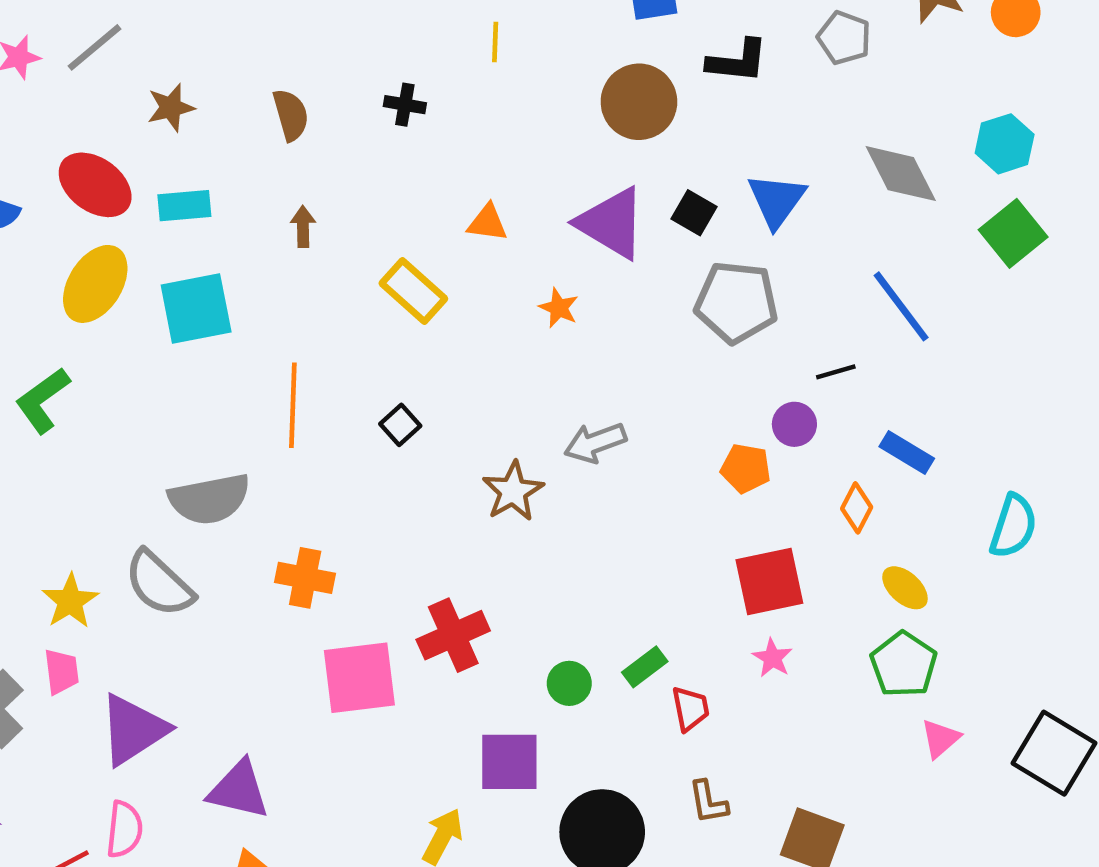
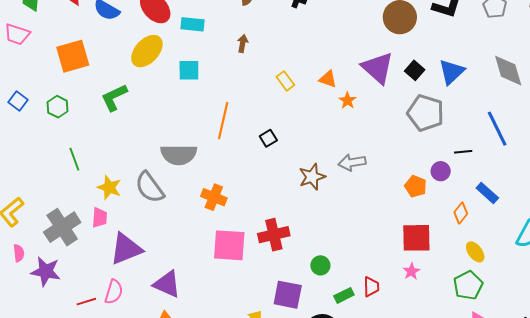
orange triangle: (487, 223) -> (328, 79), moved
yellow rectangle: (413, 291) -> (285, 81), size x0.7
cyan square: (196, 308) -> (189, 70), size x0.7
yellow star: (70, 601) -> (109, 188), turned -30
green rectangle: (645, 667) -> (344, 295), moved

